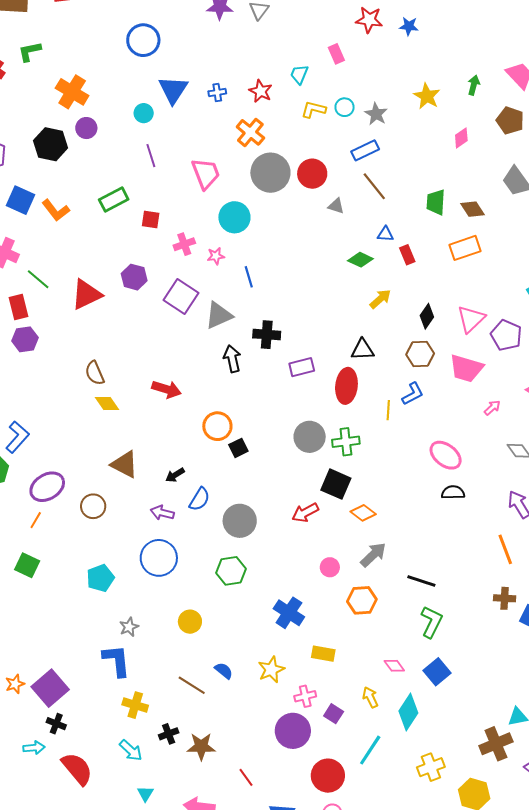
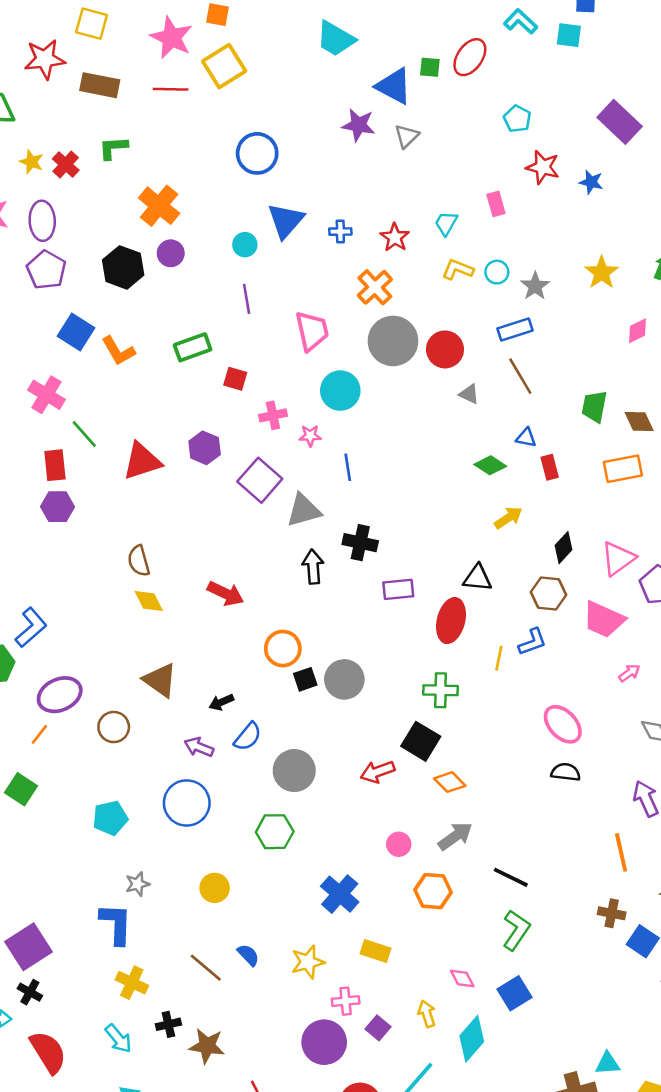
gray circle: (310, 437) -> (344, 679), moved

